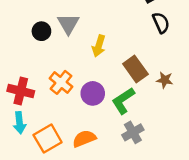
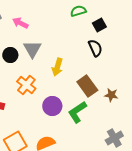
black semicircle: (161, 23) -> (95, 48), moved
orange cross: (61, 82) -> (26, 85), moved
gray cross: (133, 132) -> (114, 138), moved

